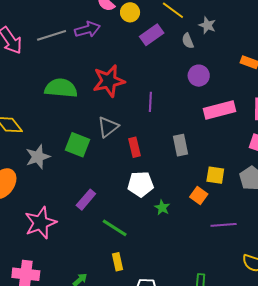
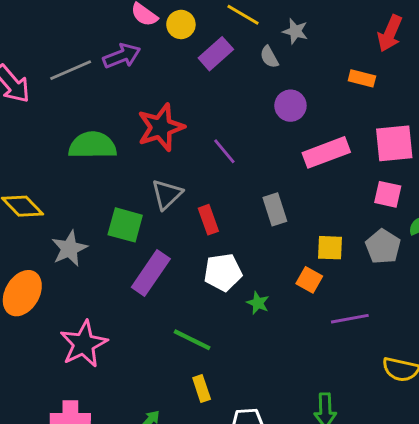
purple line: (150, 102) -> (224, 151), turned -36
purple rectangle: (86, 200) -> (151, 273), moved, size x1.4

